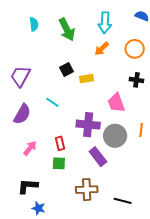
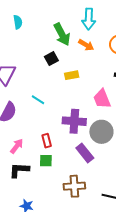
green arrow: (67, 29) -> (62, 34), moved
orange arrow: (102, 49) -> (86, 45), turned -105
black square: (67, 69) -> (51, 59), moved
black L-shape: (28, 186) -> (19, 170), moved

